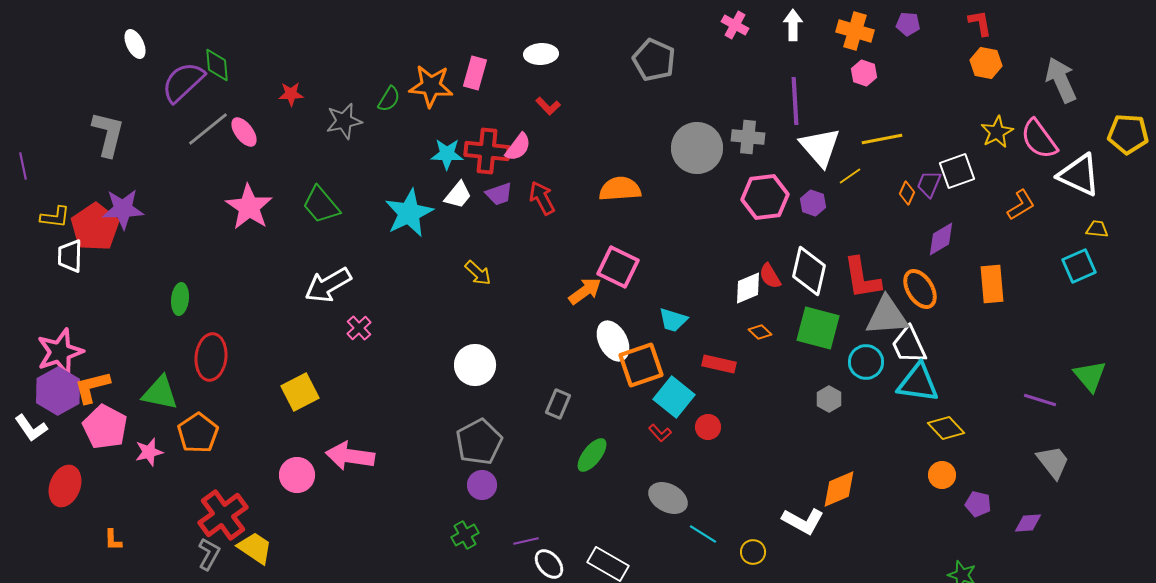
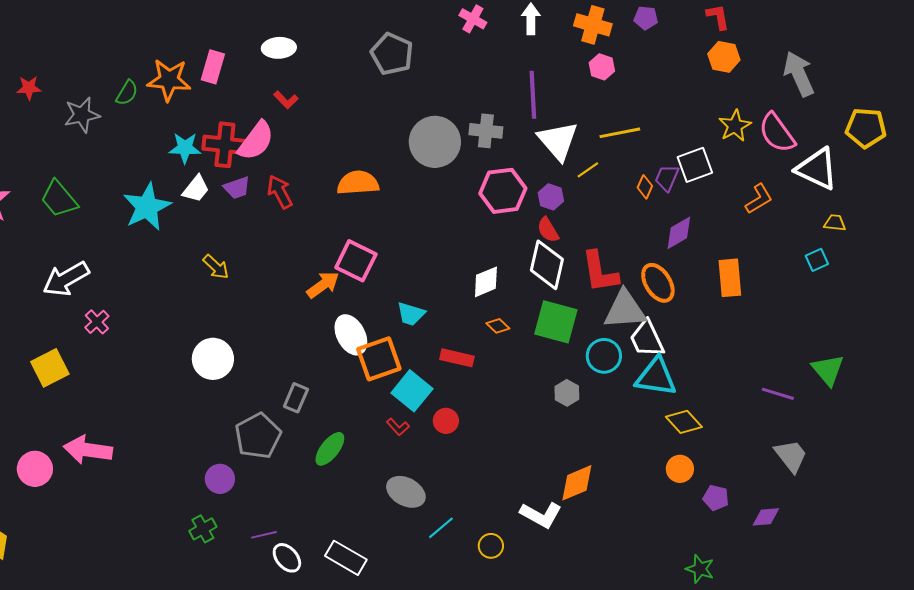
pink semicircle: (518, 147) -> (256, 141), size x1.4
cyan square: (1079, 266) -> (817, 260), size x0.7
red semicircle: (770, 276) -> (548, 230), moved
yellow square: (300, 392) -> (50, 368), moved
gray pentagon: (479, 442) -> (258, 436), moved
cyan line: (703, 534) -> (441, 528), turned -72

